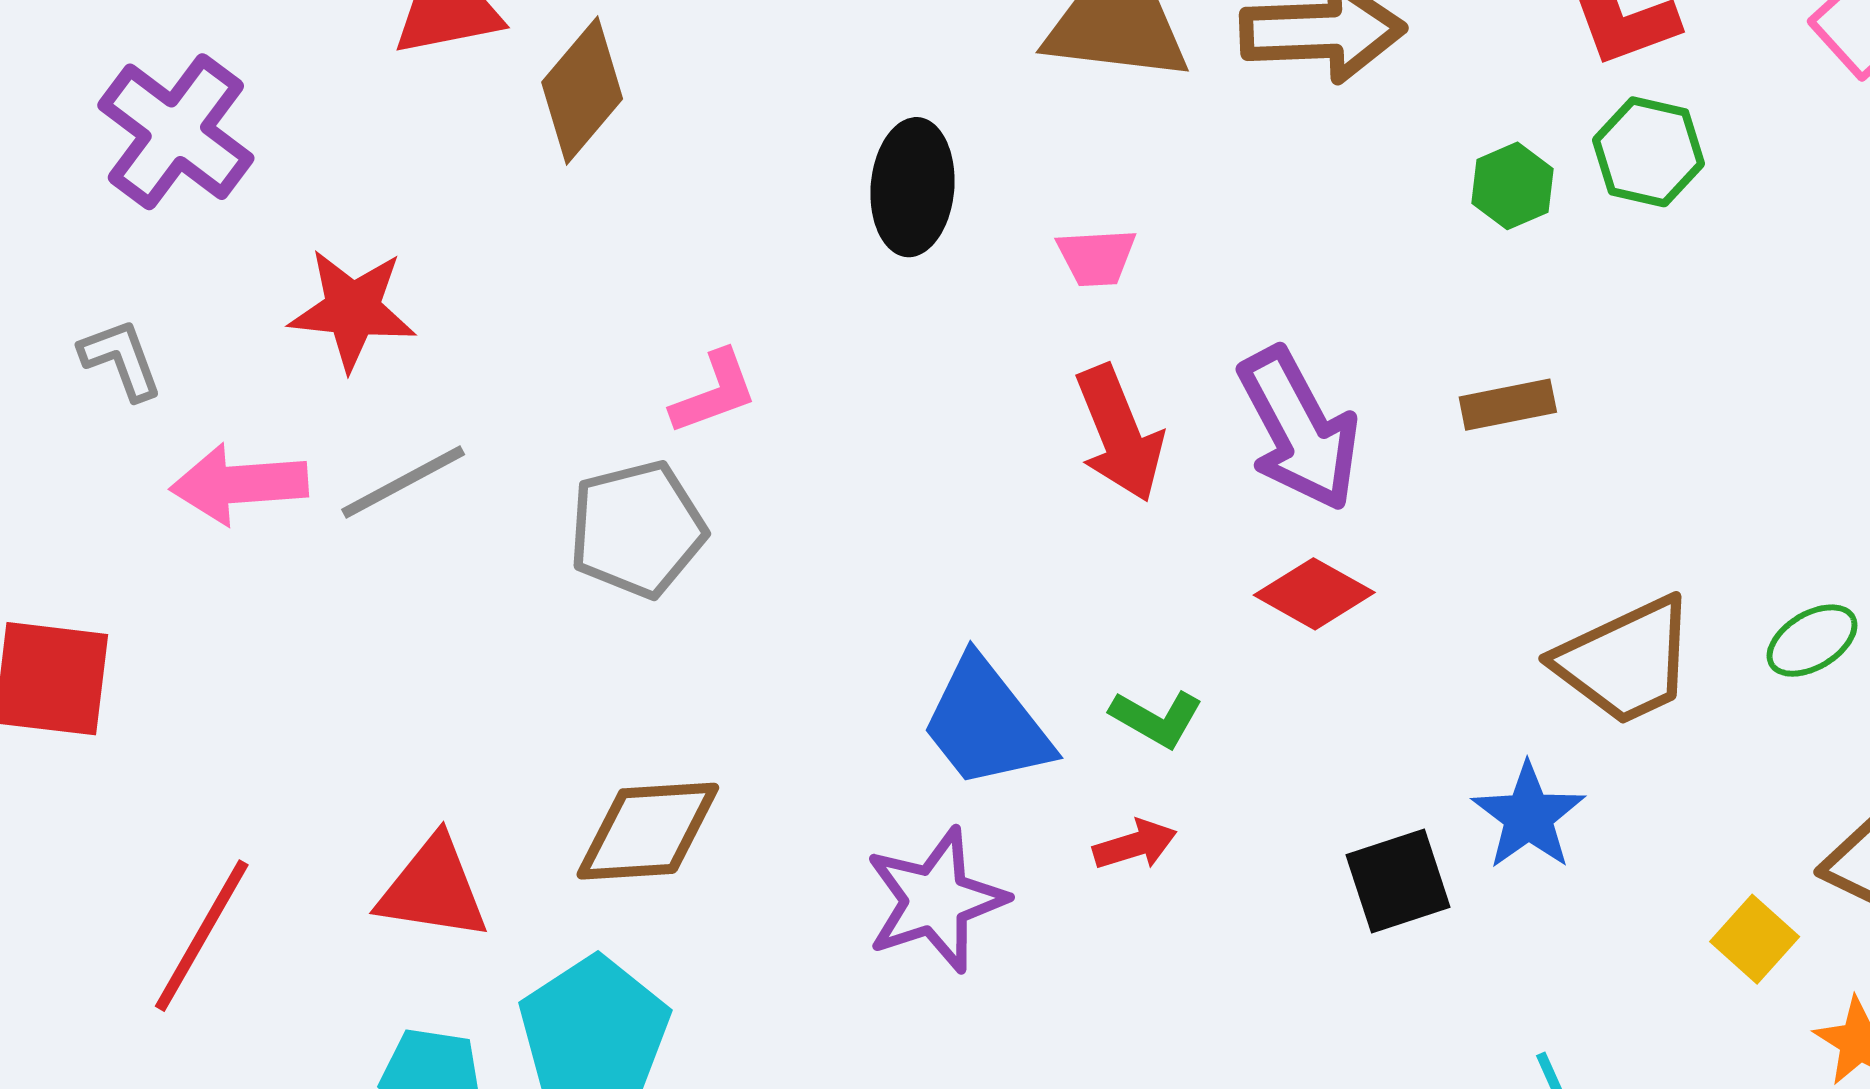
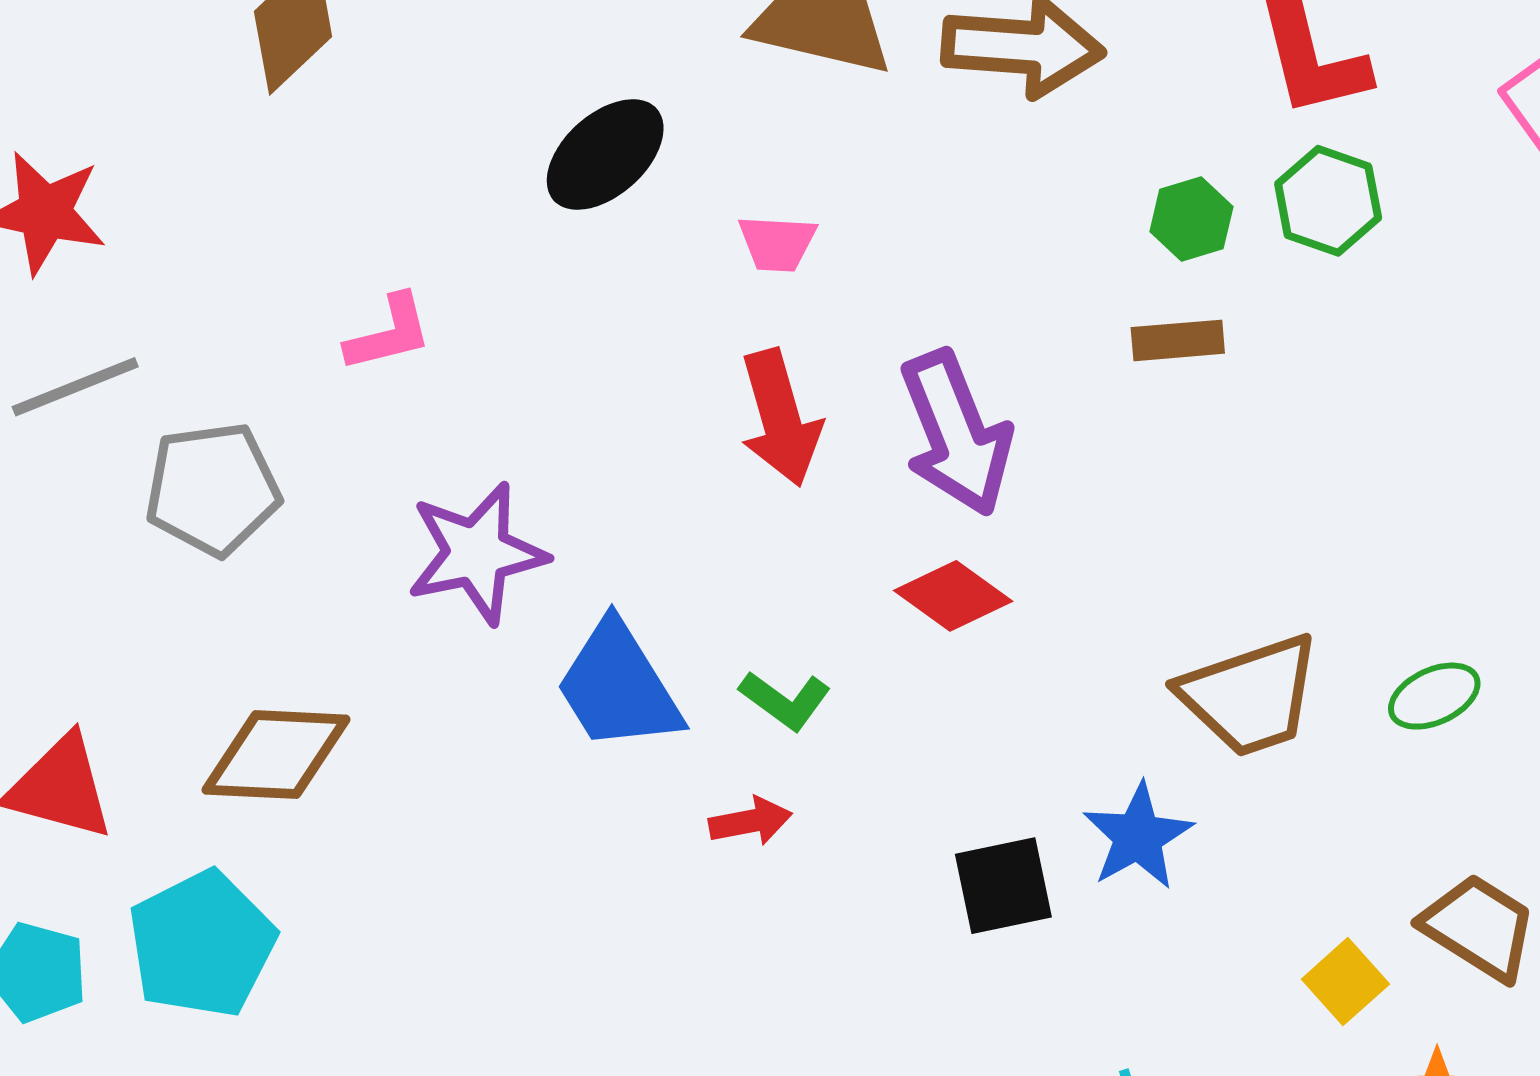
black ellipse: (913, 187) -> (605, 155), turned 37
brown rectangle: (1508, 405) -> (1178, 340), moved
gray pentagon: (637, 529) -> (213, 489), moved
purple star: (936, 900) -> (477, 553), moved

